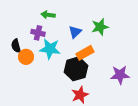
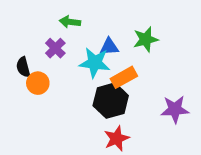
blue triangle: (75, 32) -> (109, 47), turned 40
purple cross: (38, 33) -> (55, 48), turned 32
cyan star: (50, 49) -> (95, 63), moved

